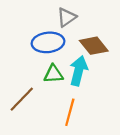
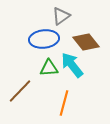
cyan arrow: (79, 71) -> (72, 65), turned -52

